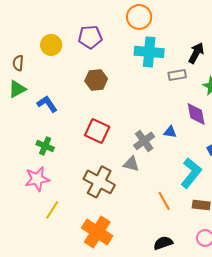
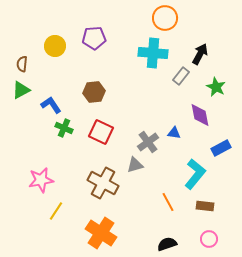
orange circle: (139, 17) -> (165, 18), moved
gray rectangle: (177, 75) -> (181, 76), turned -42
brown hexagon: (96, 80) -> (94, 92), moved
green cross: (45, 146) -> (64, 128), moved
gray triangle: (131, 164) -> (135, 165), turned -30

